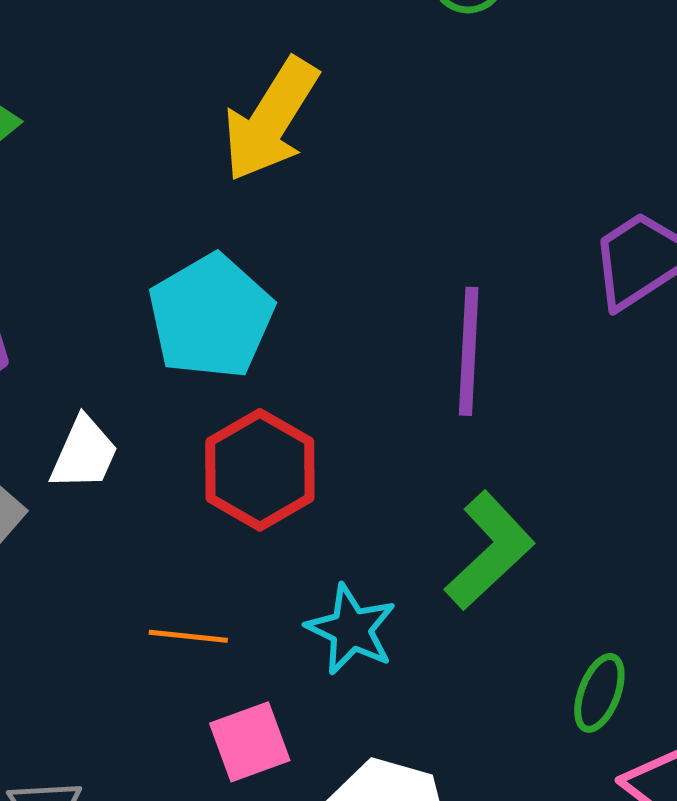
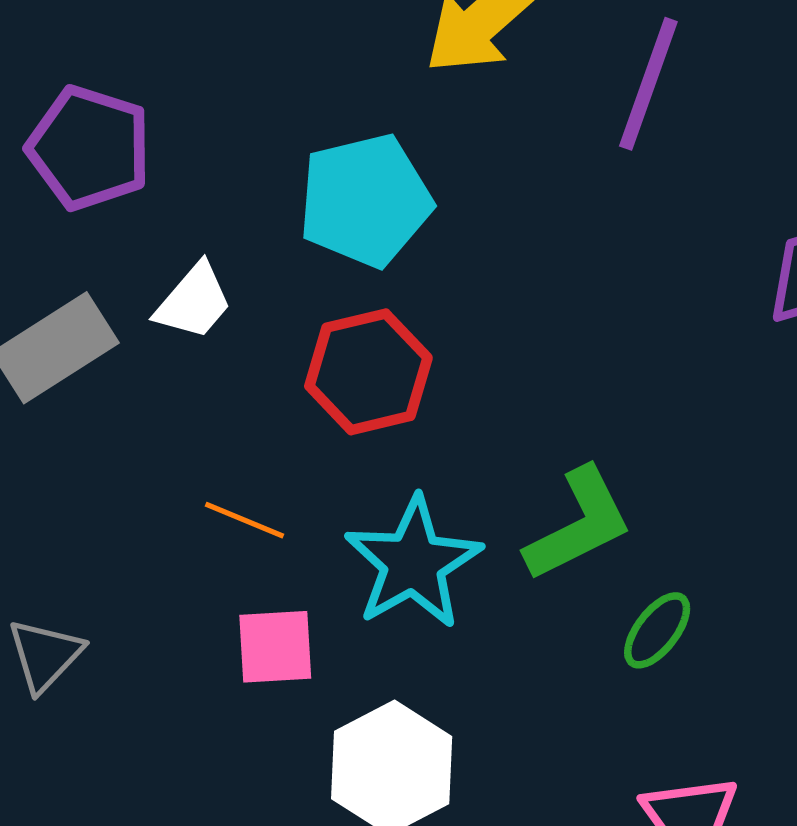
purple line: (469, 351) -> (648, 84), moved
cyan star: (351, 629) -> (413, 563), size x1.4
green ellipse: (599, 693) -> (657, 630), moved

